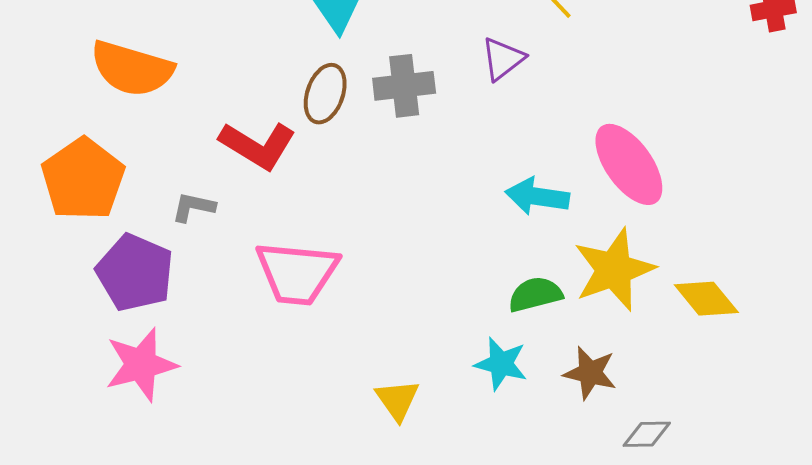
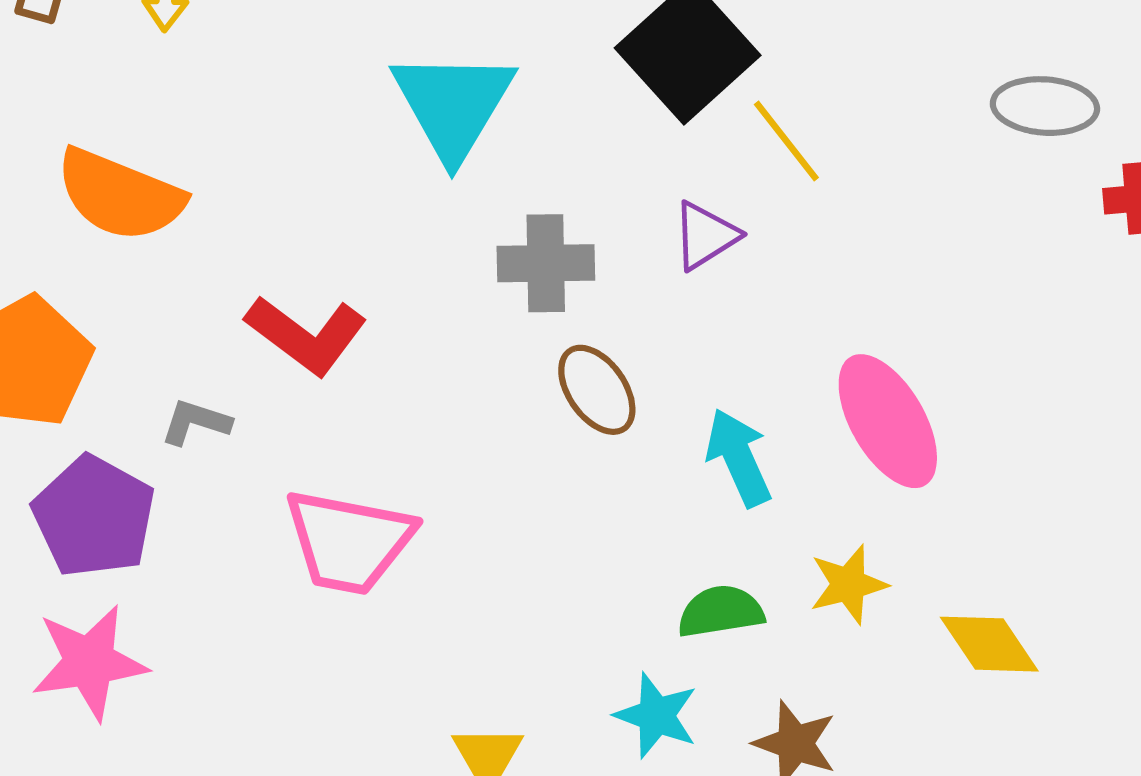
brown ellipse: (325, 94) -> (597, 390), moved, turned -60
cyan arrow: (537, 196) -> (739, 458), turned 52
yellow star: (614, 270) -> (848, 584), size x0.6

